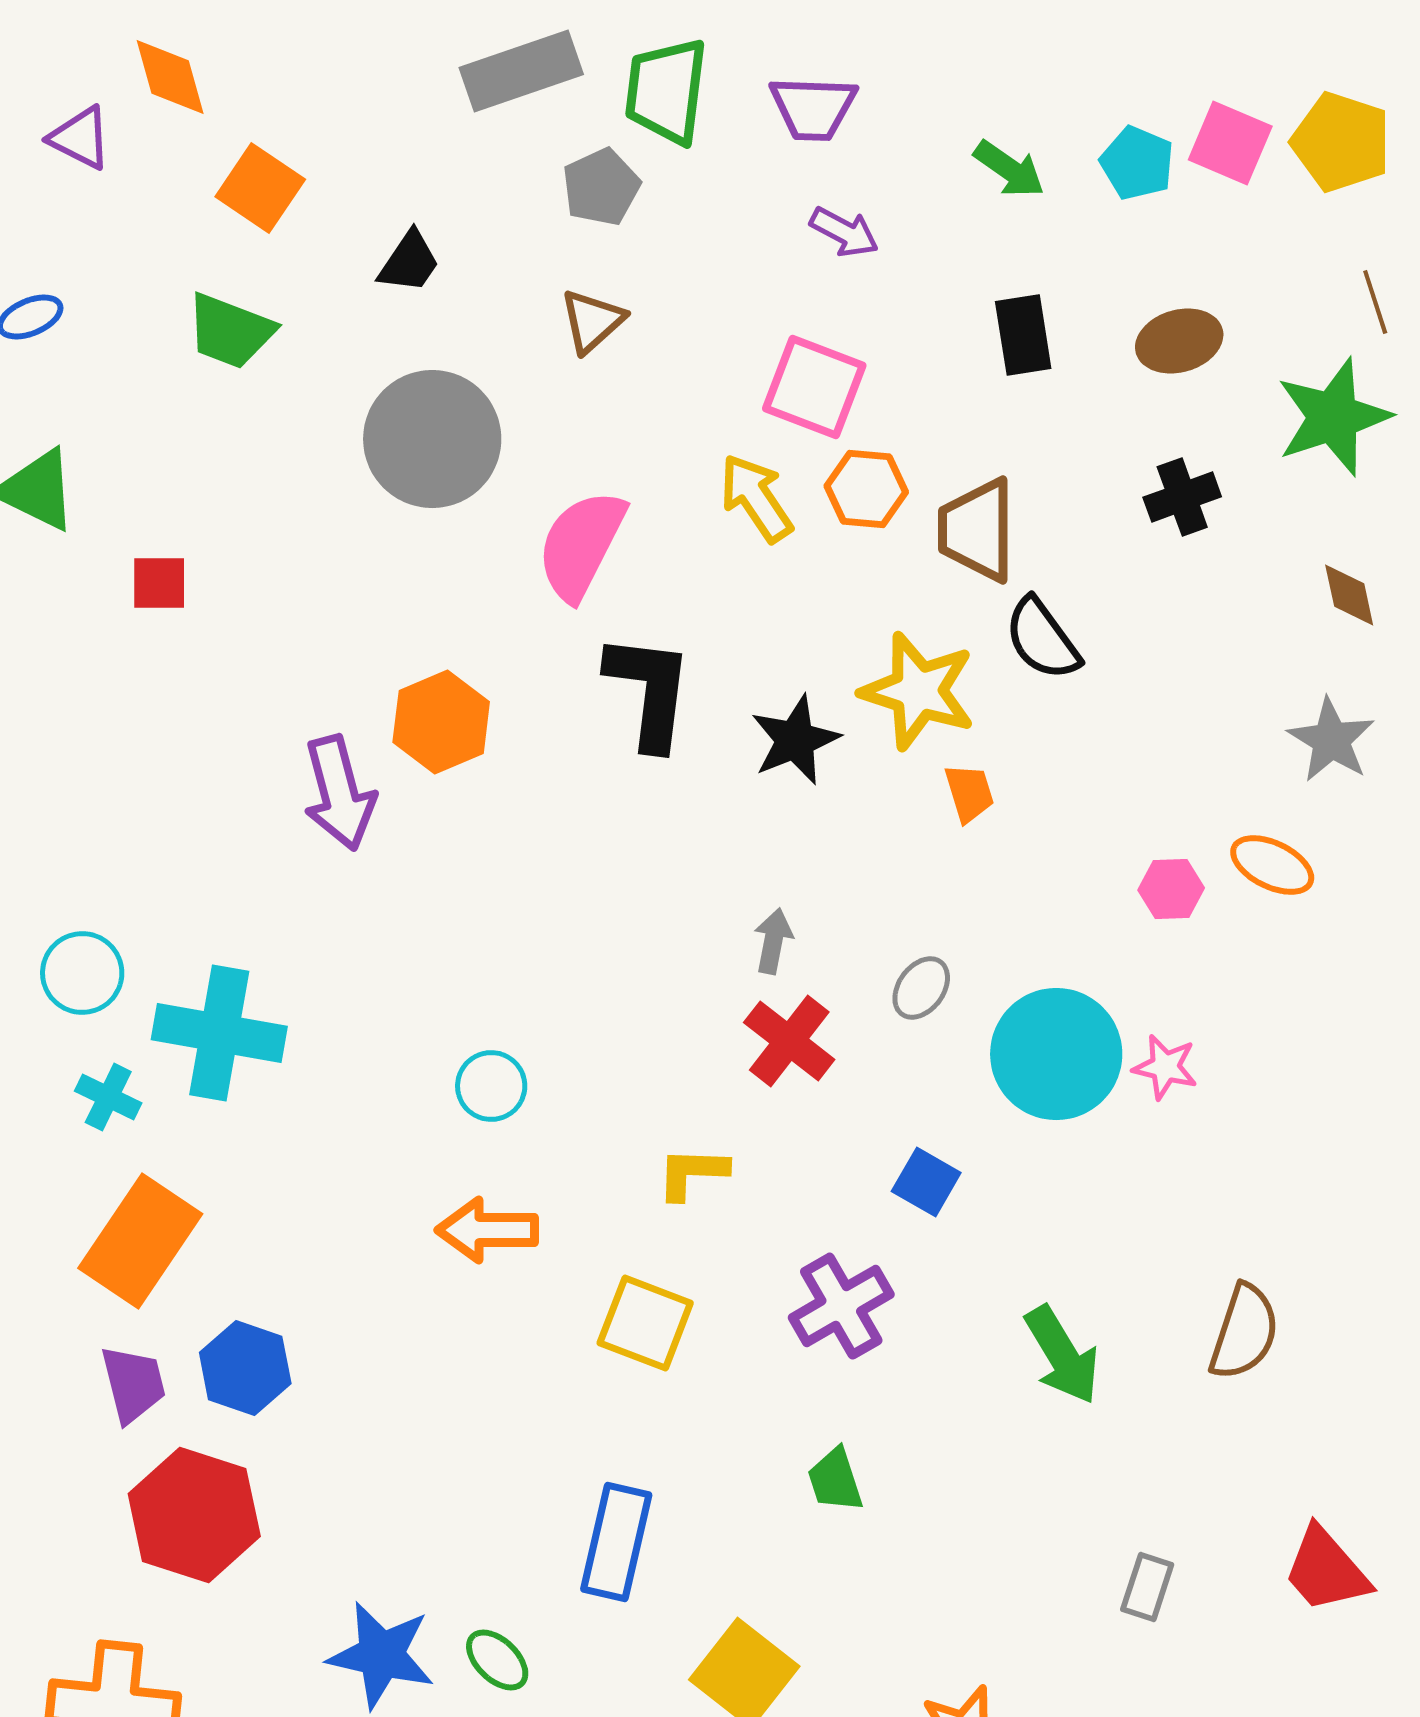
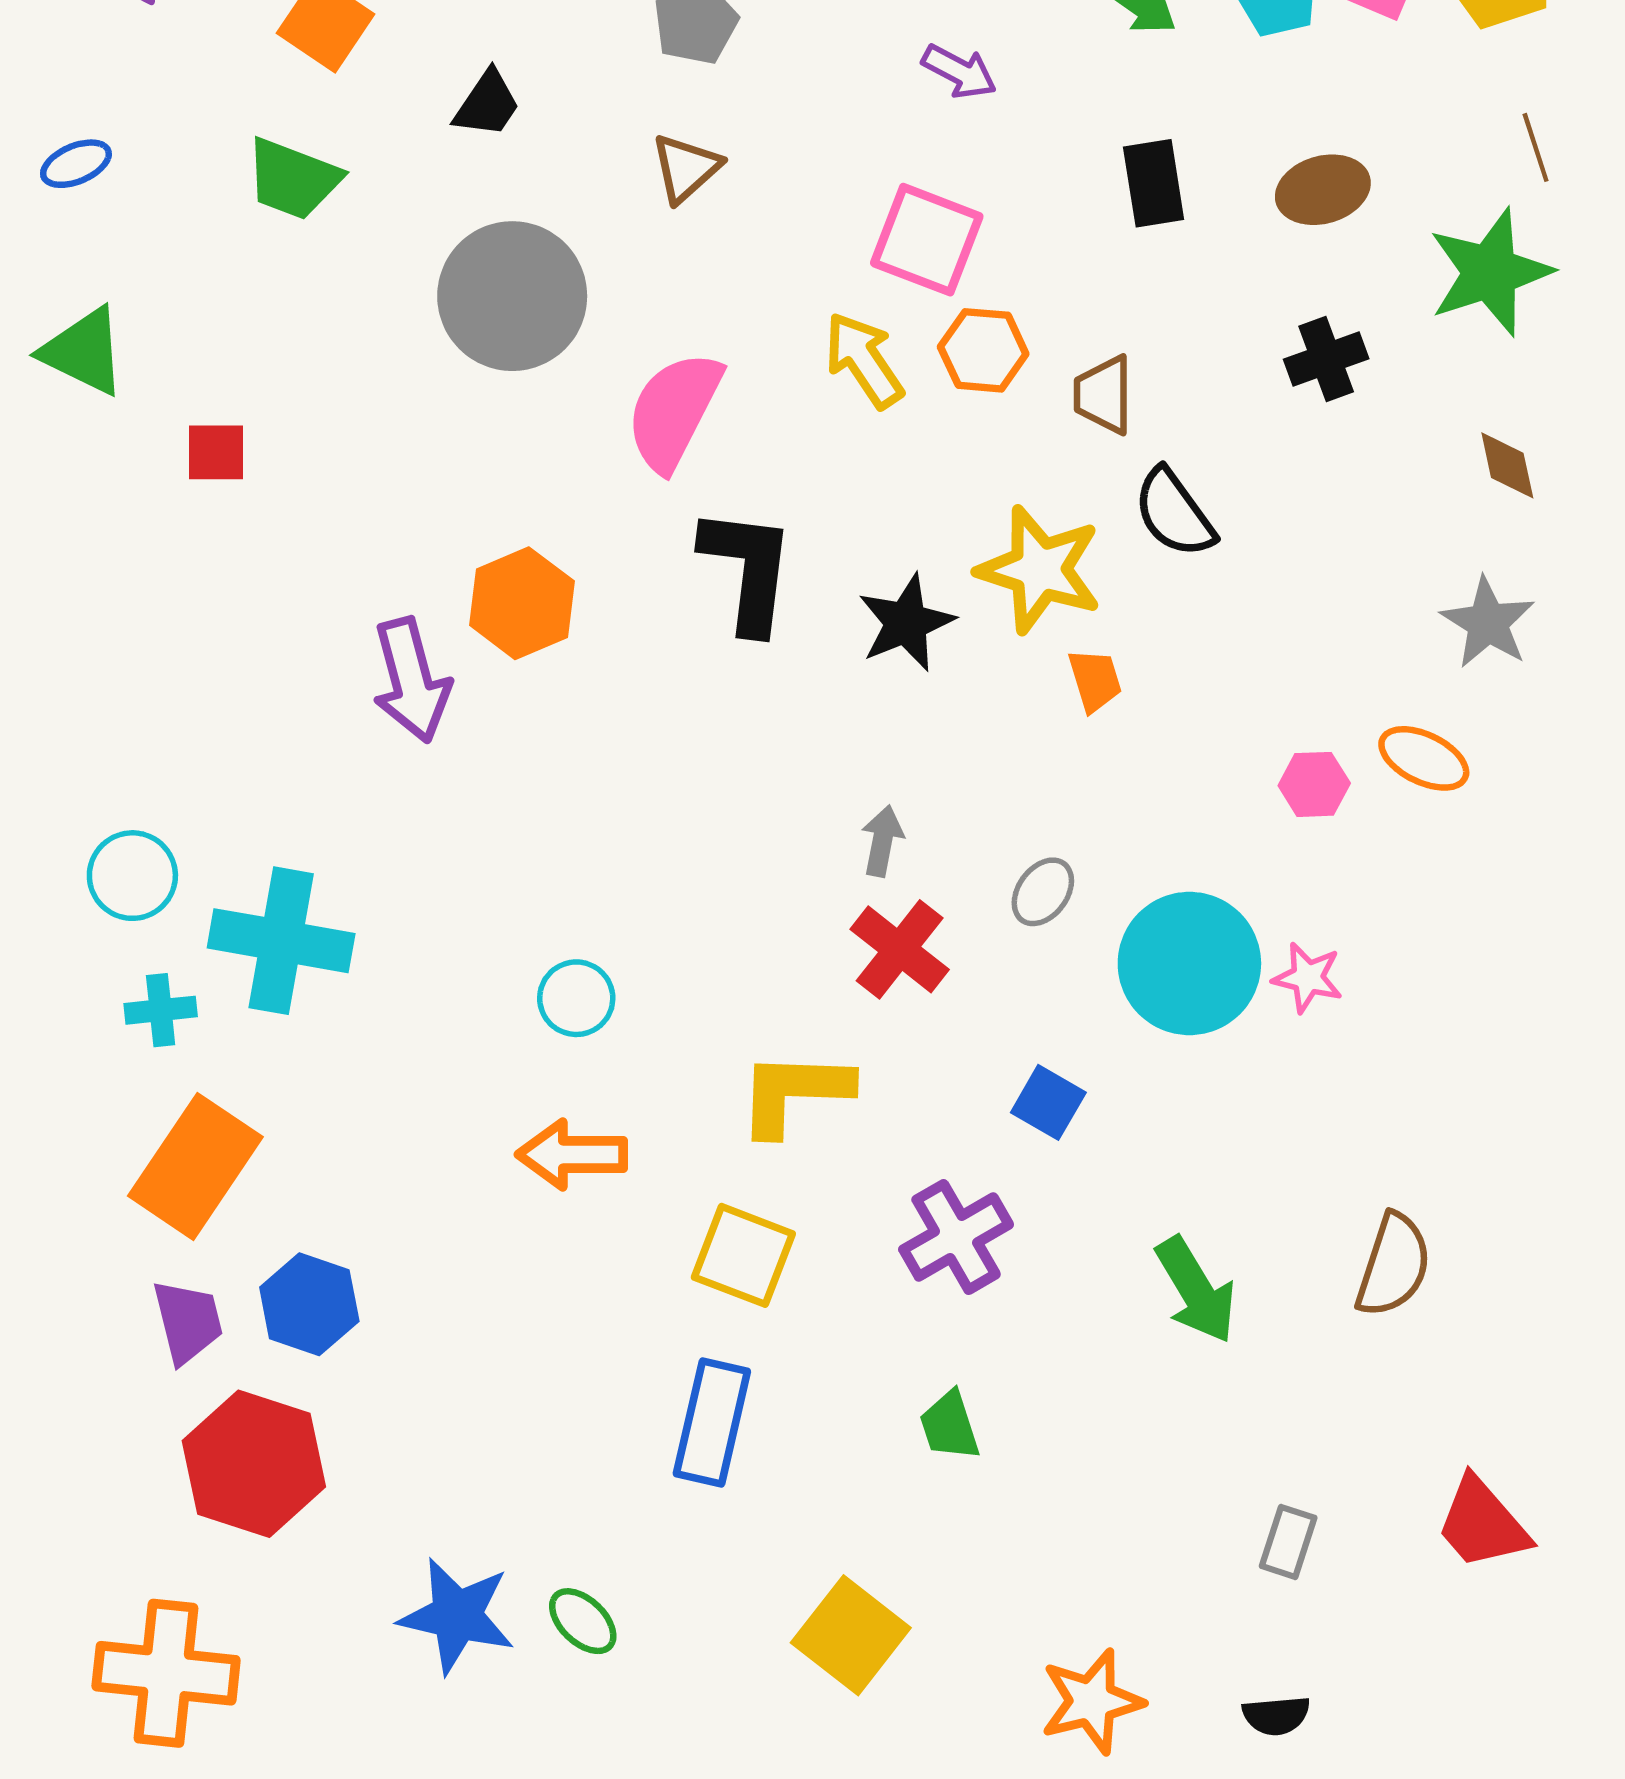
brown trapezoid: (977, 530) -> (1104, 395), size x0.7
cyan cross: (108, 1097) -> (161, 1010), turned -32
yellow L-shape: (692, 1173) -> (794, 1093), size x1.5
blue rectangle: (616, 1542) -> (712, 1423), moved

